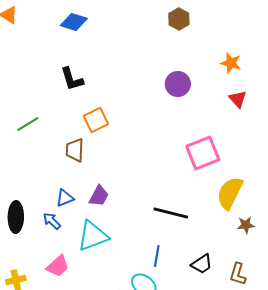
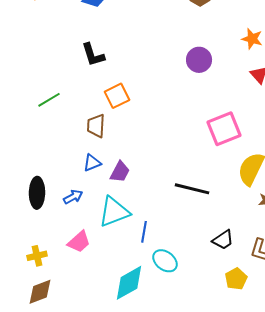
blue triangle: (65, 198) -> (92, 163), moved
blue arrow: (52, 221) -> (73, 197), turned 108
blue line: (157, 256) -> (144, 232), moved

